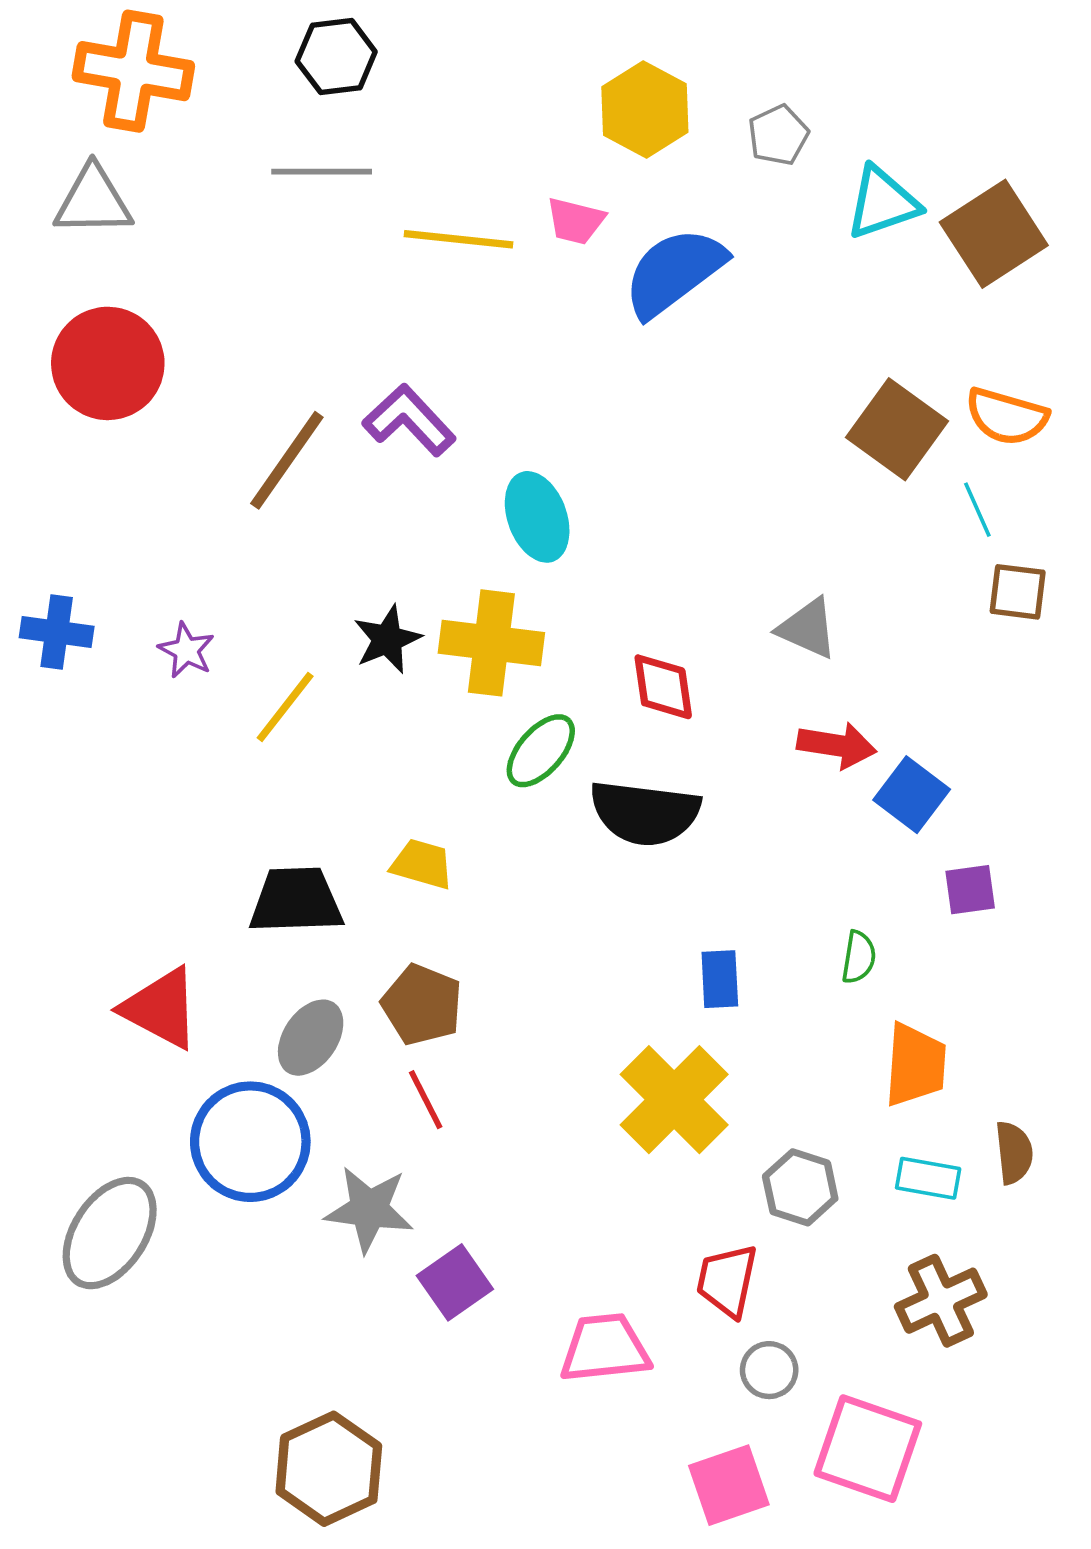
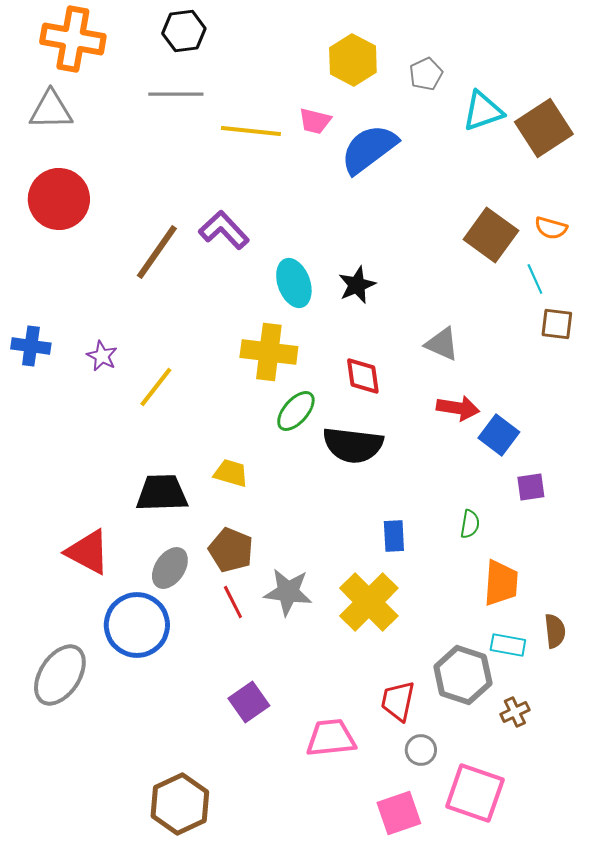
orange semicircle: (1007, 416) -> (551, 228), size x0.7
black star: (387, 639) -> (357, 285), moved
gray hexagon: (800, 1187) -> (463, 675), moved, size x1.4
gray star: (369, 1209) -> (288, 592), moved
brown cross: (941, 1301) -> (515, 712), size x0.6

